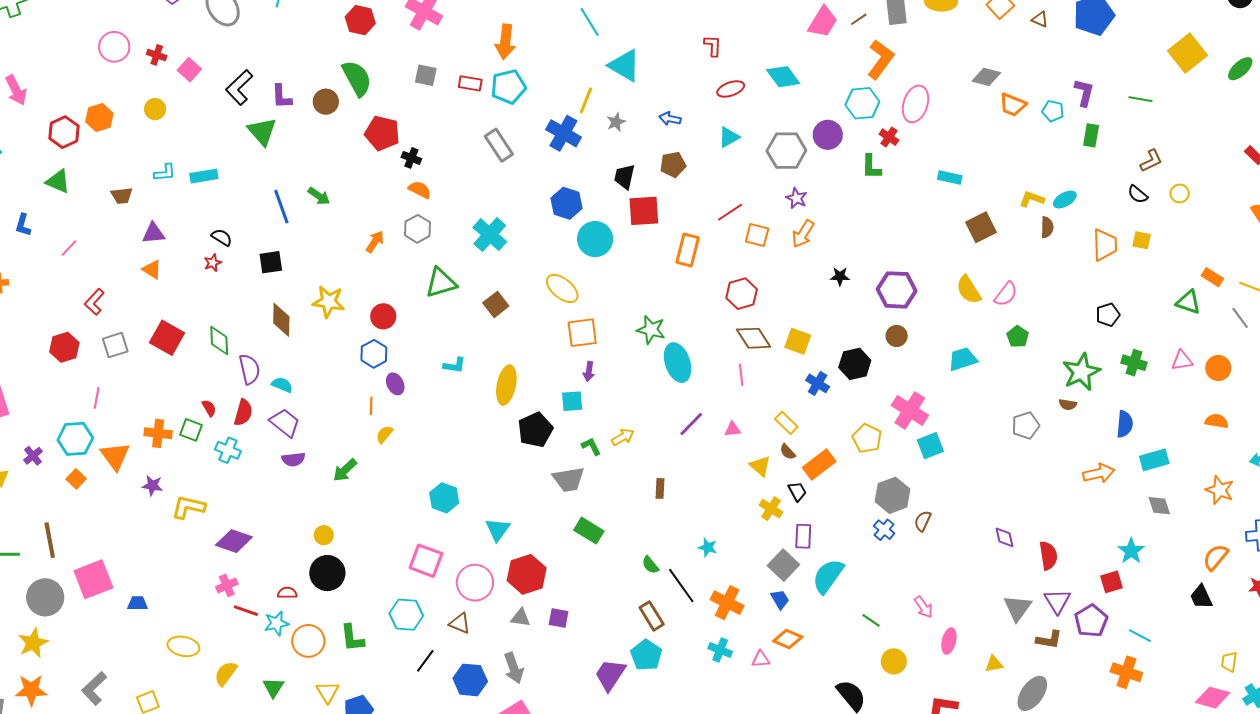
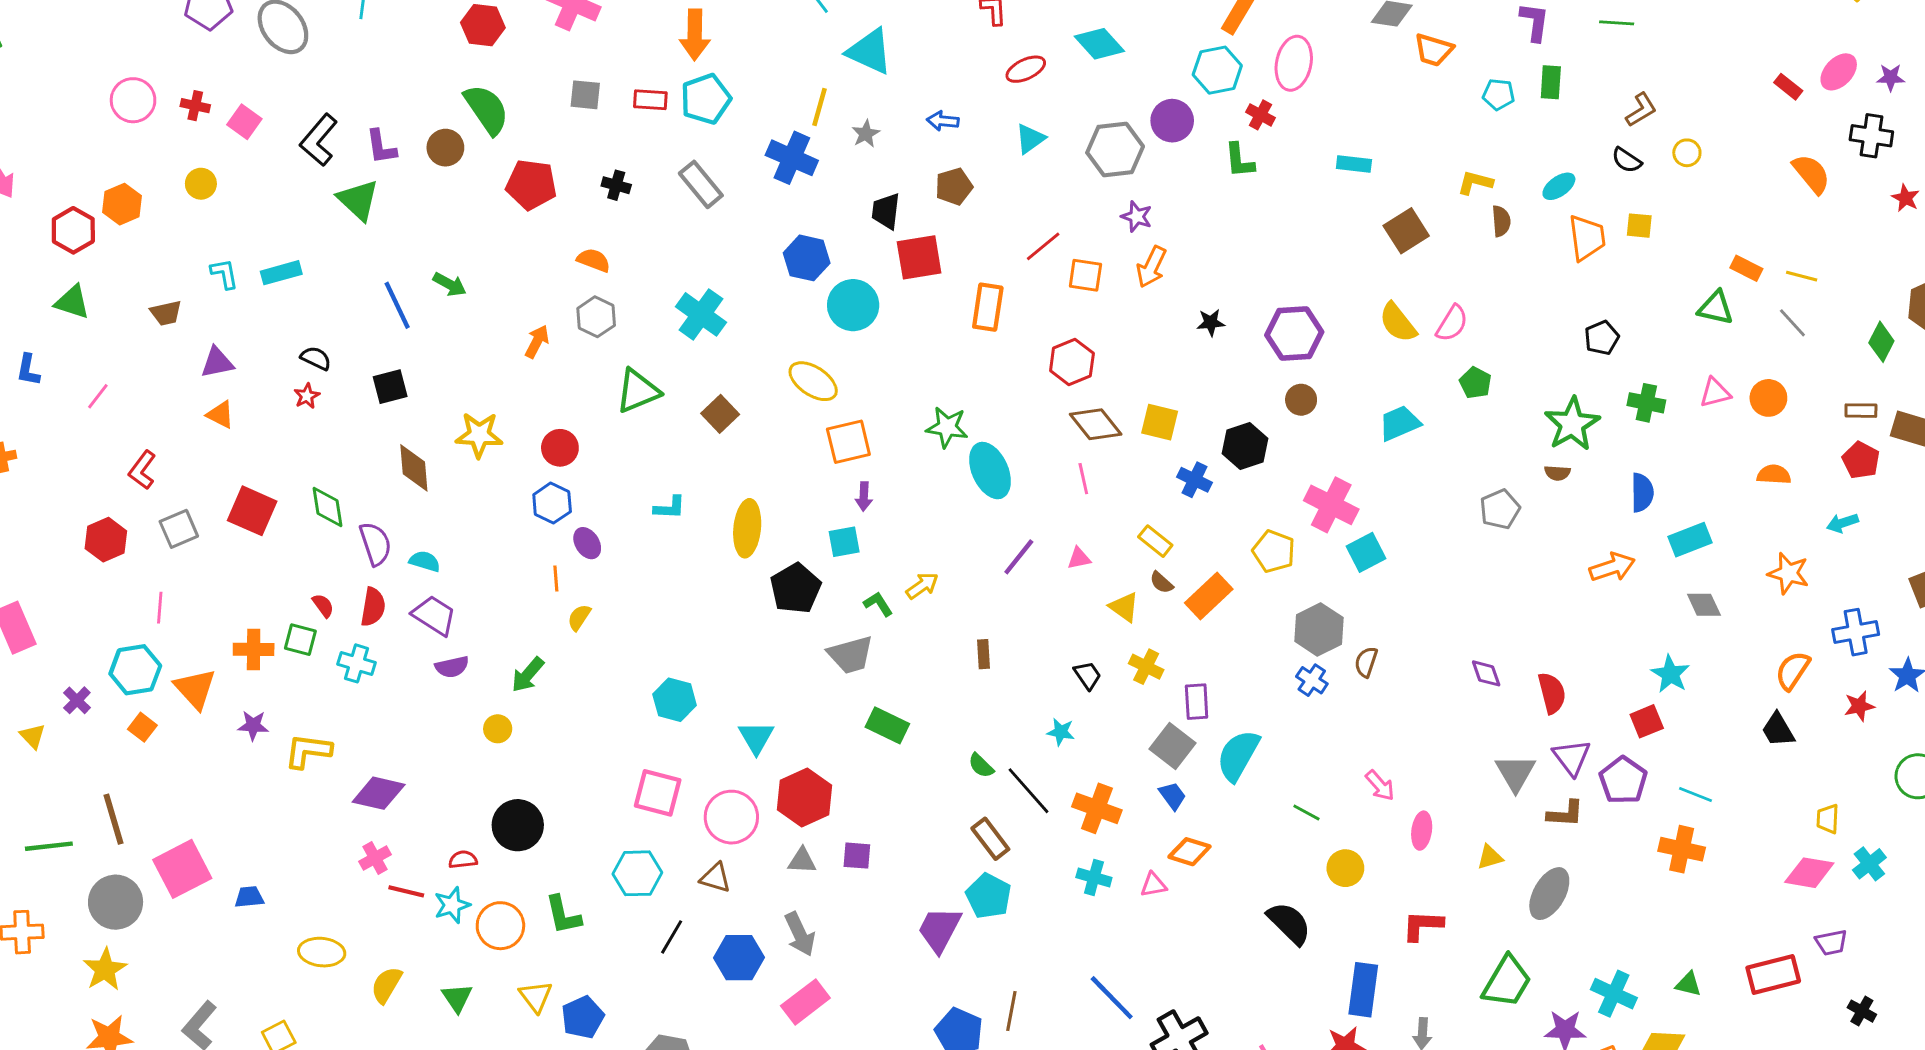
cyan pentagon: (1053, 111) -> (1499, 94), moved
black cross: (411, 158) -> (616, 185), moved
cyan L-shape: (165, 173) -> (224, 274), turned -90
cyan ellipse: (1065, 200) -> (1559, 186), moved
black trapezoid: (797, 491) -> (1087, 675), moved
yellow circle: (324, 535) -> (498, 729), moved

